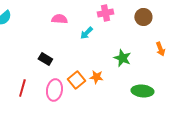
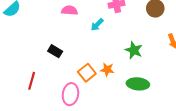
pink ellipse: (54, 90) -> (70, 94), moved
green ellipse: (142, 91) -> (138, 84), moved

